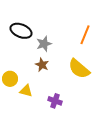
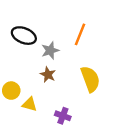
orange line: (85, 35) -> (80, 34), moved
yellow semicircle: (79, 69) -> (90, 79), turned -150

